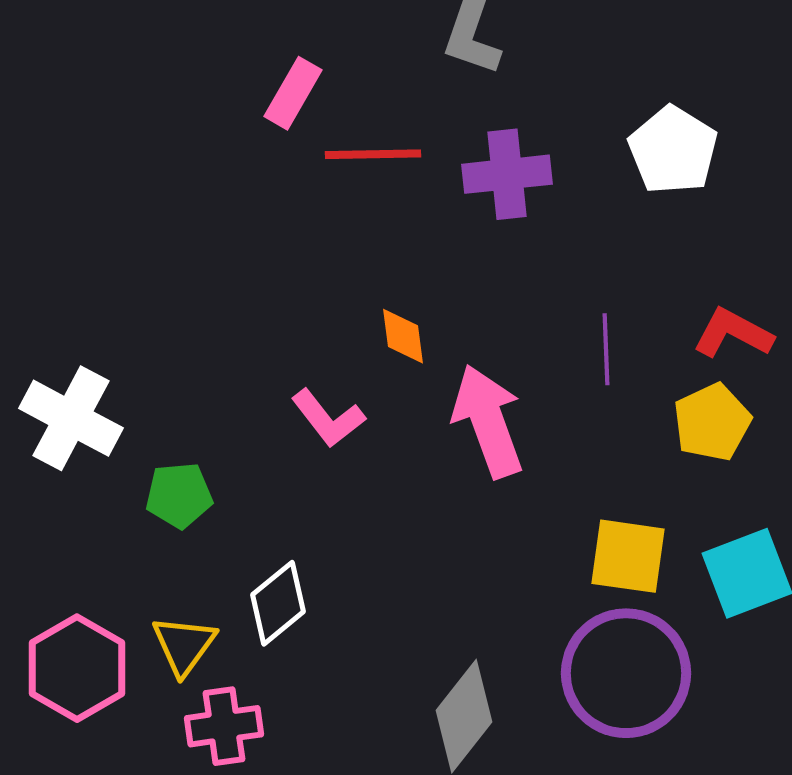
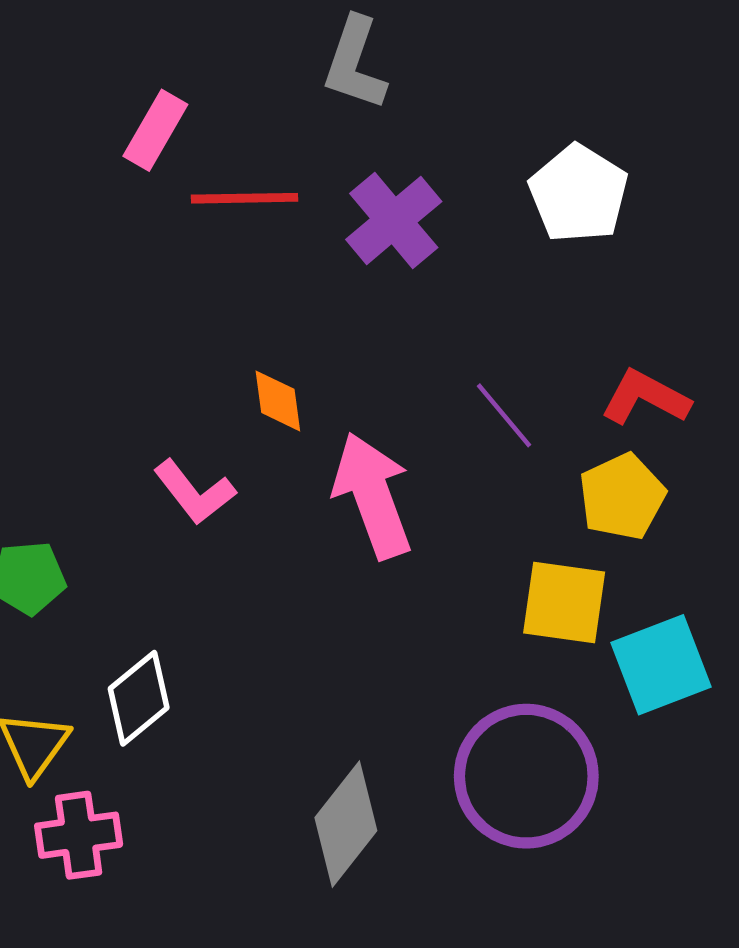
purple cross: (507, 174) -> (394, 220), turned -34
purple line: (606, 349) -> (504, 415), turned -38
yellow square: (628, 556) -> (564, 602), moved

